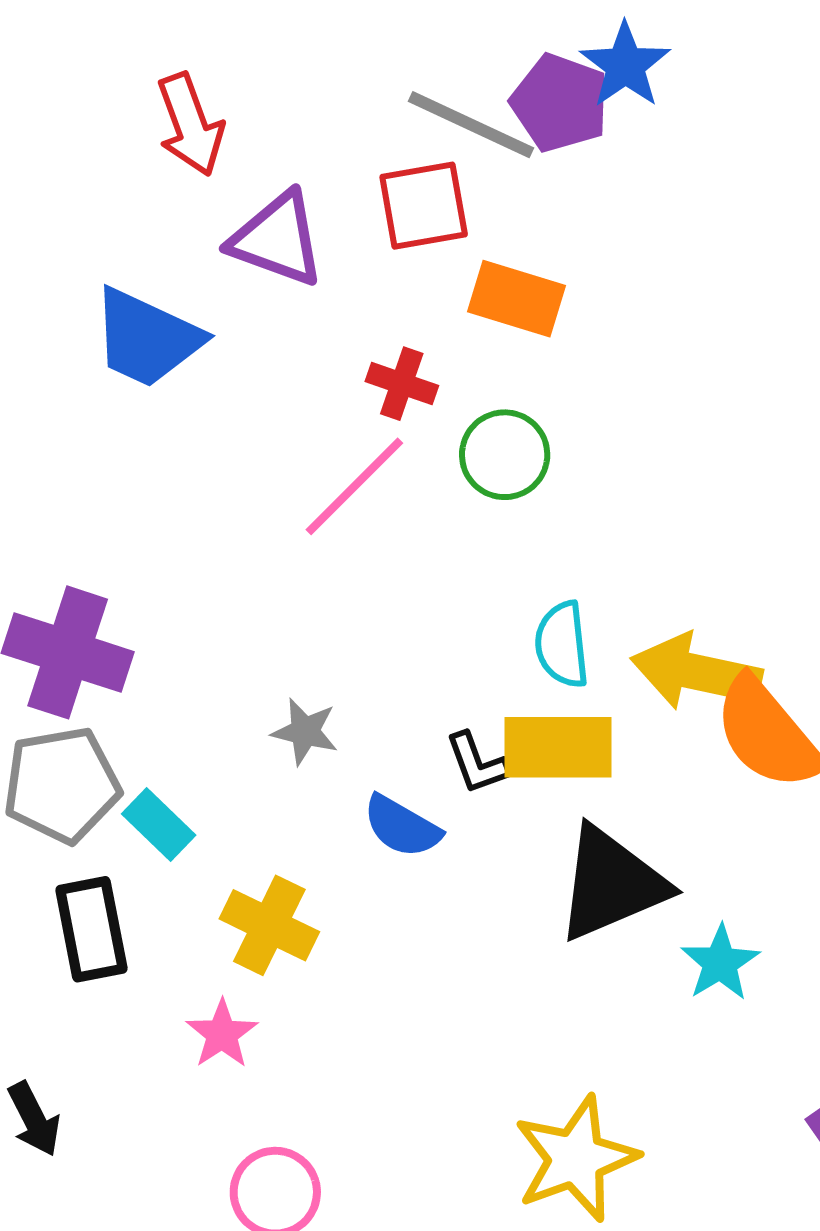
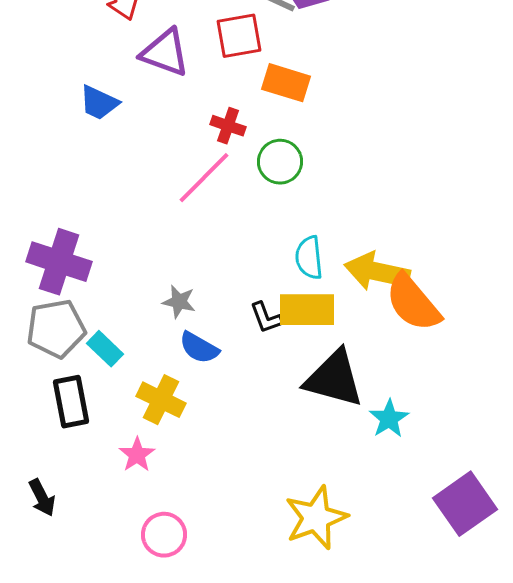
blue trapezoid: (147, 338) -> (99, 103), size x0.7
blue semicircle: (402, 826) -> (199, 348), moved
black triangle: (611, 884) -> (334, 379), turned 38

